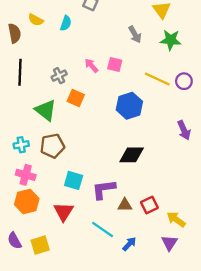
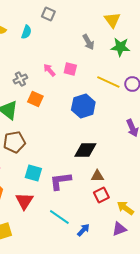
brown triangle: (125, 205) -> (97, 176), moved
purple triangle: (169, 243) -> (119, 229), turned 35

